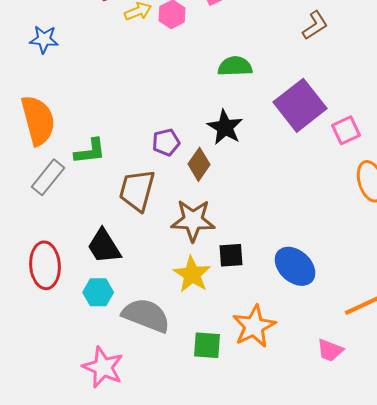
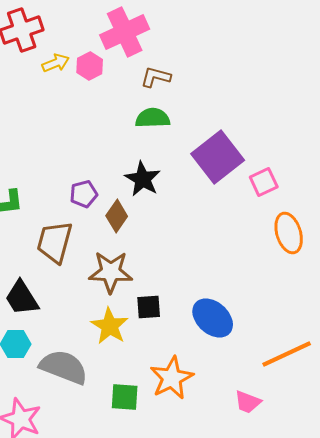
brown L-shape: (315, 25) -> (156, 77), moved, turned -132

